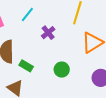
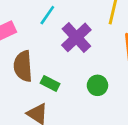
purple cross: (48, 33) -> (76, 37), size x1.6

